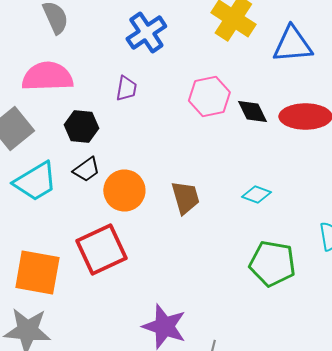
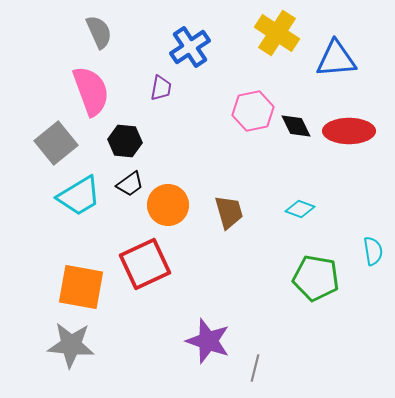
pink semicircle: (47, 76) -> (91, 91), turned 72
purple trapezoid: (126, 88) -> (161, 88), moved

